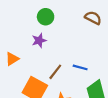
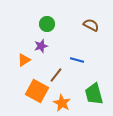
orange triangle: (12, 59) -> (24, 60), moved
blue line: (80, 67) -> (77, 60), moved

